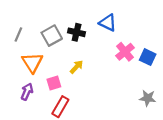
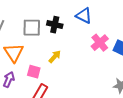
gray square: (52, 36) -> (32, 28), turned 30
pink square: (54, 83) -> (34, 72), turned 32

